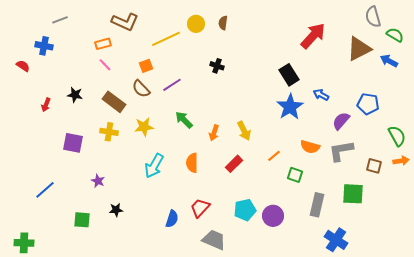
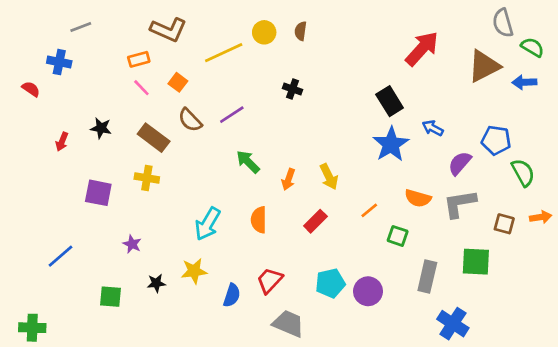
blue arrow: (389, 61) -> (524, 82), turned -30
orange square: (146, 66) -> (178, 82), moved, turned -32
yellow star: (144, 127) -> (194, 271), moved
green semicircle: (397, 136) -> (523, 173), moved

